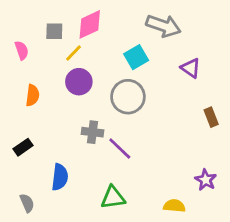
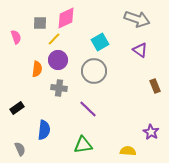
gray arrow: (163, 26) -> (137, 19), moved
orange semicircle: (33, 95) -> (37, 69), moved
gray cross: (93, 132) -> (59, 88), moved

